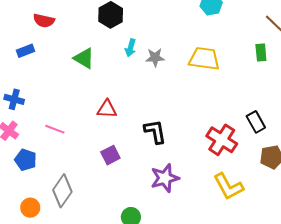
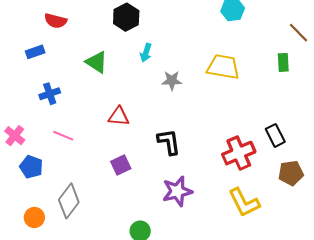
gray star: (155, 57) -> (172, 81), moved
blue cross: (14, 99) -> (50, 94), moved, turned -36
red cross: (222, 140) -> (239, 153), turned 32

